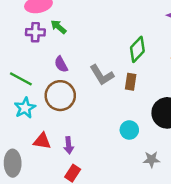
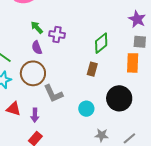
green arrow: (58, 27) -> (37, 27), moved
purple cross: (35, 32) -> (57, 34), moved
gray L-shape: (102, 75) -> (53, 94), moved

